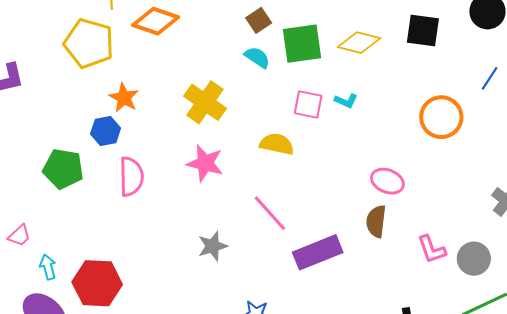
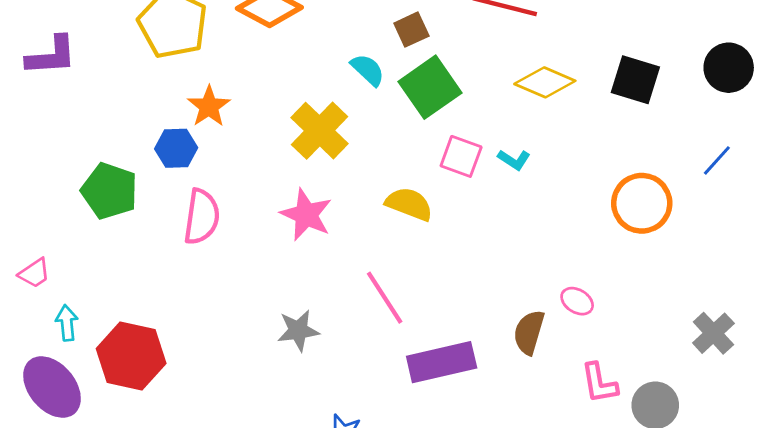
green square: (302, 44) -> (430, 87), moved, turned -36
cyan semicircle: (257, 57) -> (368, 70), moved
pink ellipse: (387, 181) -> (577, 301), moved, size x0.7

